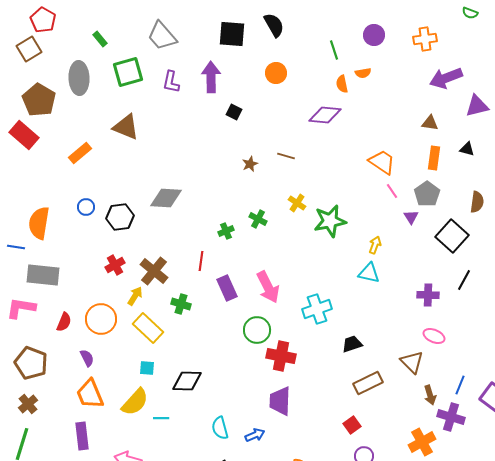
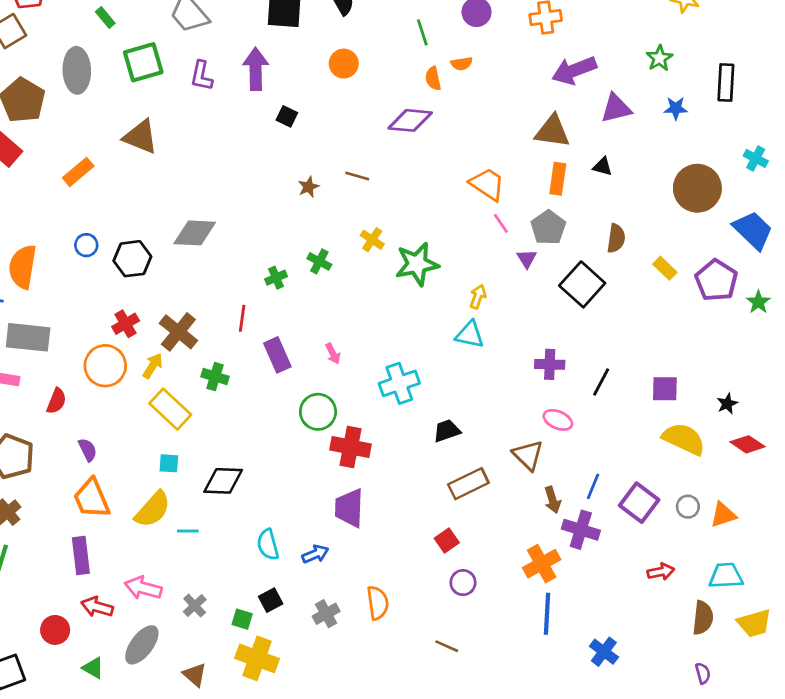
brown triangle: (430, 123) -> (552, 131), size x1.6
black line: (464, 280) -> (601, 382), moved
pink arrow: (268, 287) -> (333, 354), size x0.5
orange circle: (101, 319) -> (105, 366), moved

